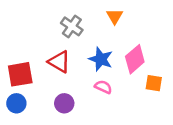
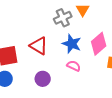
gray cross: (72, 26) -> (63, 18), moved, turned 30

